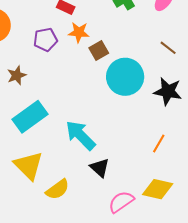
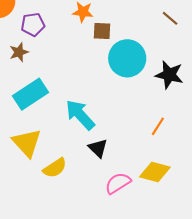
purple pentagon: (45, 40) -> (33, 24), moved
brown line: (168, 48) -> (170, 18), moved
brown square: (99, 50) -> (102, 31), turned 30

